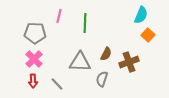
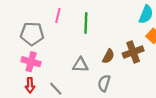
pink cross: (34, 59) -> (31, 62), turned -30
gray triangle: (80, 62) -> (80, 65), size x0.7
brown cross: (129, 62) -> (133, 52), moved

